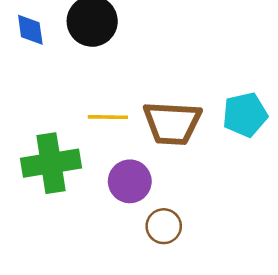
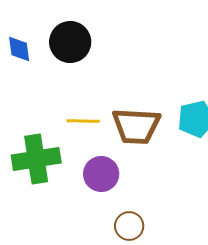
brown circle: (164, 226) -> (129, 226), moved

